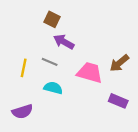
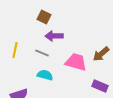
purple arrow: (64, 42) -> (54, 36), turned -30
yellow line: (24, 68) -> (15, 50), moved

